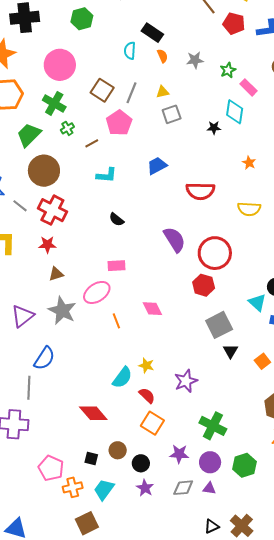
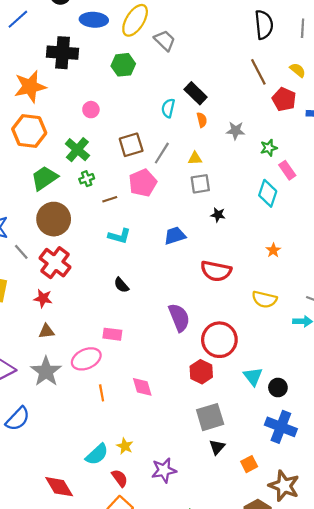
pink circle: (60, 65) -> (91, 110), size x0.5
brown square: (102, 90) -> (131, 145), turned 30
black star: (214, 128) -> (218, 215), moved
cyan triangle: (257, 303) -> (253, 377), moved

